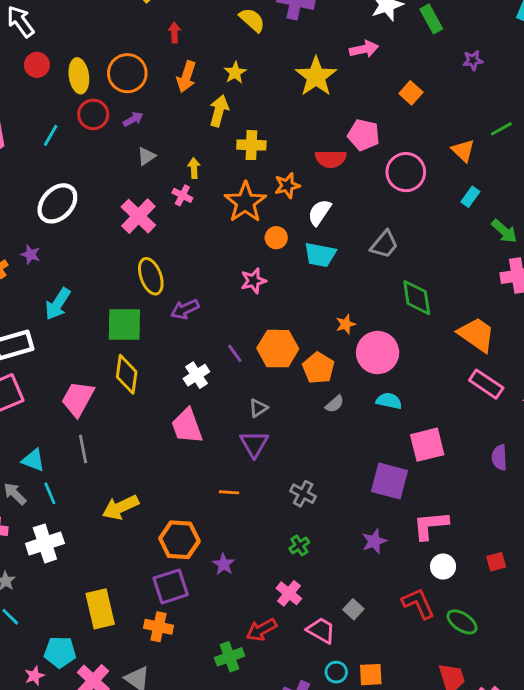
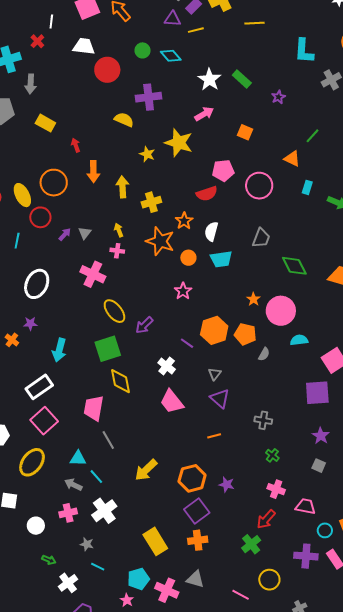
yellow star: (235, 73) -> (147, 154), moved
purple arrow: (133, 119) -> (65, 234), moved
gray square: (353, 609) -> (319, 466), moved

